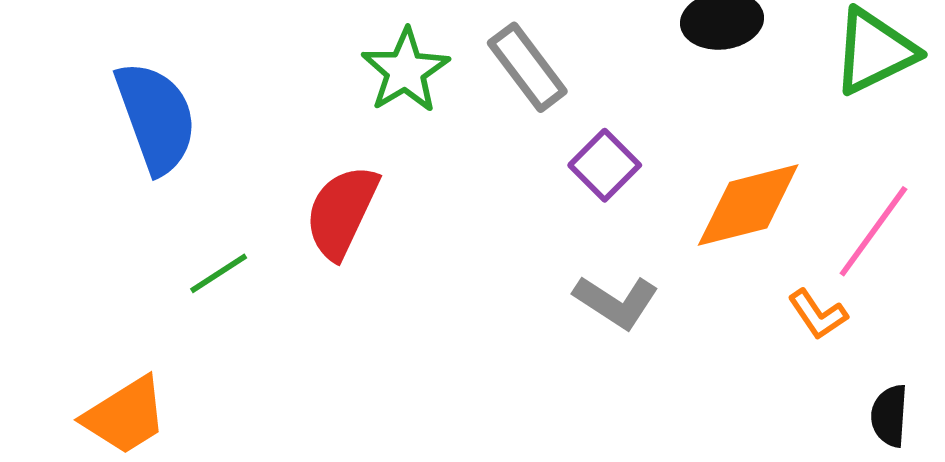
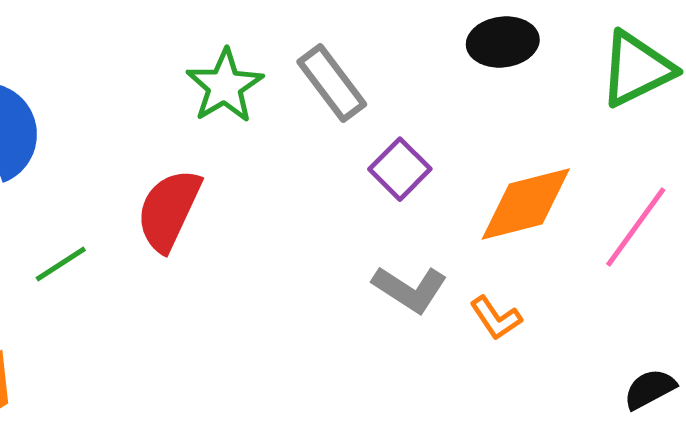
orange L-shape: (818, 314) -> (496, 318), moved
black semicircle: (889, 416) -> (650, 389), turned 58

